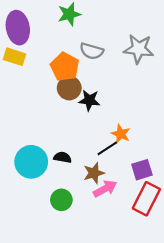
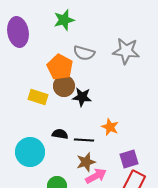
yellow rectangle: (14, 57) -> (38, 97), moved
black line: (107, 148) -> (84, 140), moved, turned 36
black semicircle: (63, 157) -> (60, 134), moved

